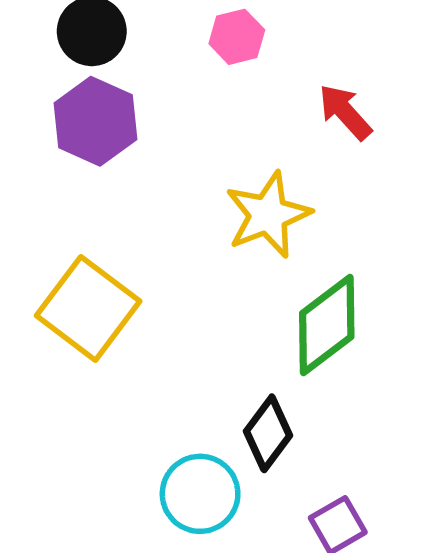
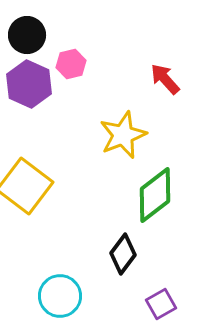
pink hexagon: (237, 37) -> (71, 64), moved
cyan circle: (200, 494) -> (60, 296), moved

